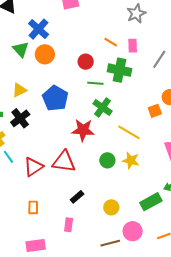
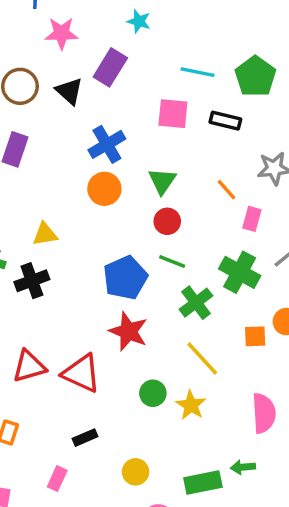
orange line: (111, 42) -> (227, 190), moved
green triangle: (21, 49) -> (162, 181), moved
green cross: (120, 70) -> (240, 272), moved
blue pentagon: (55, 98) -> (125, 278), moved
green cross: (102, 107) -> (196, 303), moved

